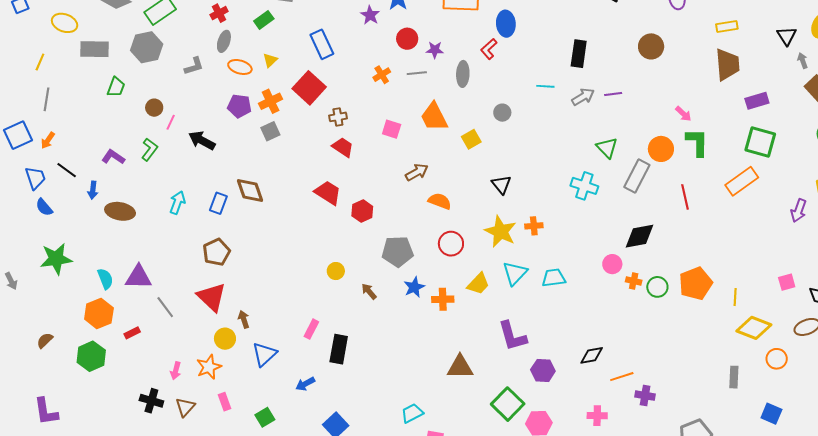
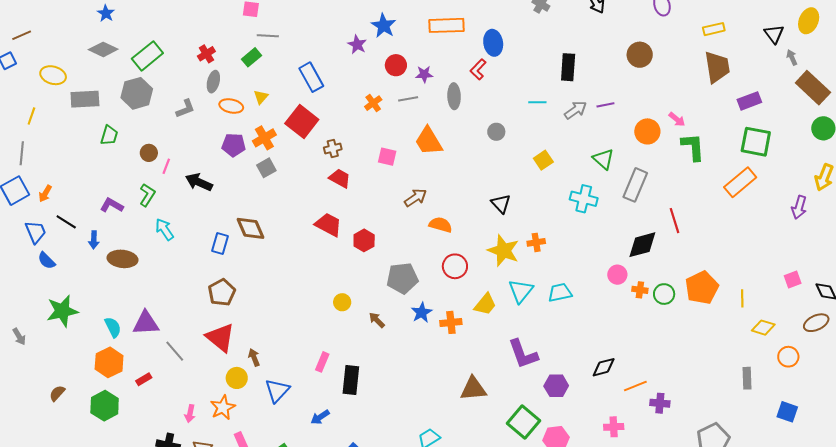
gray line: (46, 99) -> (22, 153), moved
yellow square: (471, 139) -> (543, 160), moved
orange circle: (661, 149) -> (647, 131), moved
red line: (685, 197) -> (675, 221), moved
cyan arrow: (177, 203) -> (165, 229), moved, turned -50
yellow diamond: (754, 328) -> (763, 328), size x0.7

